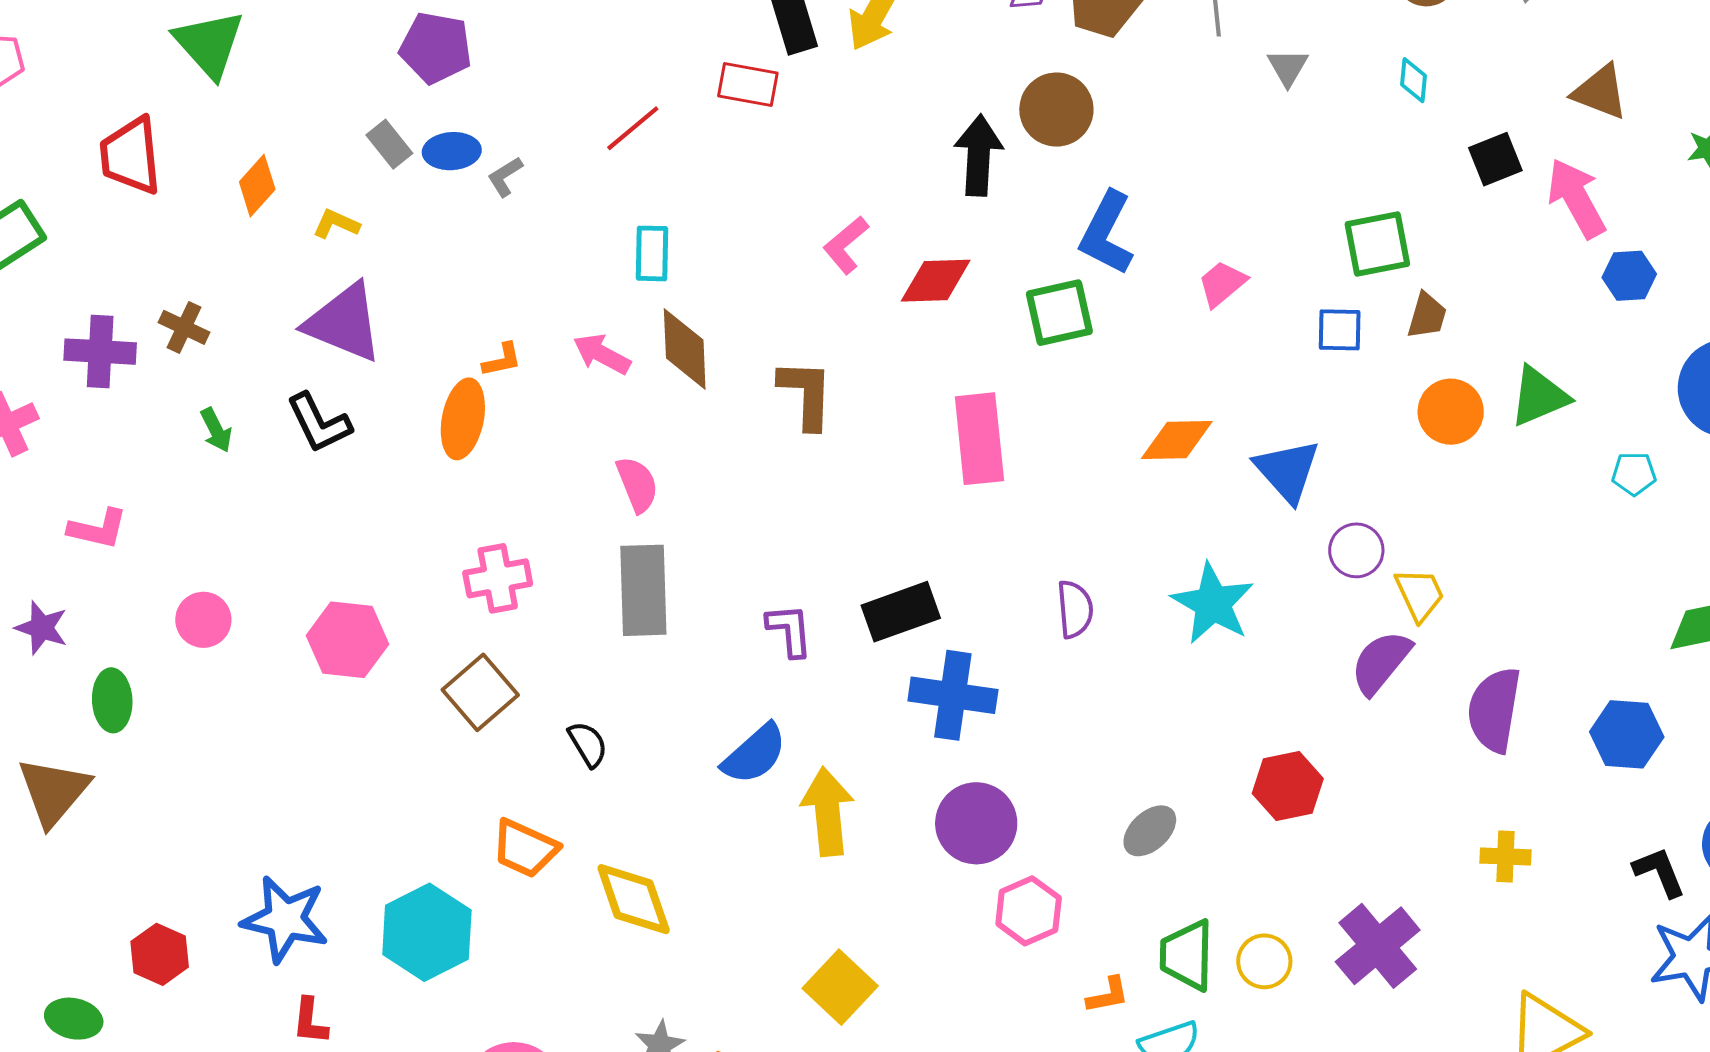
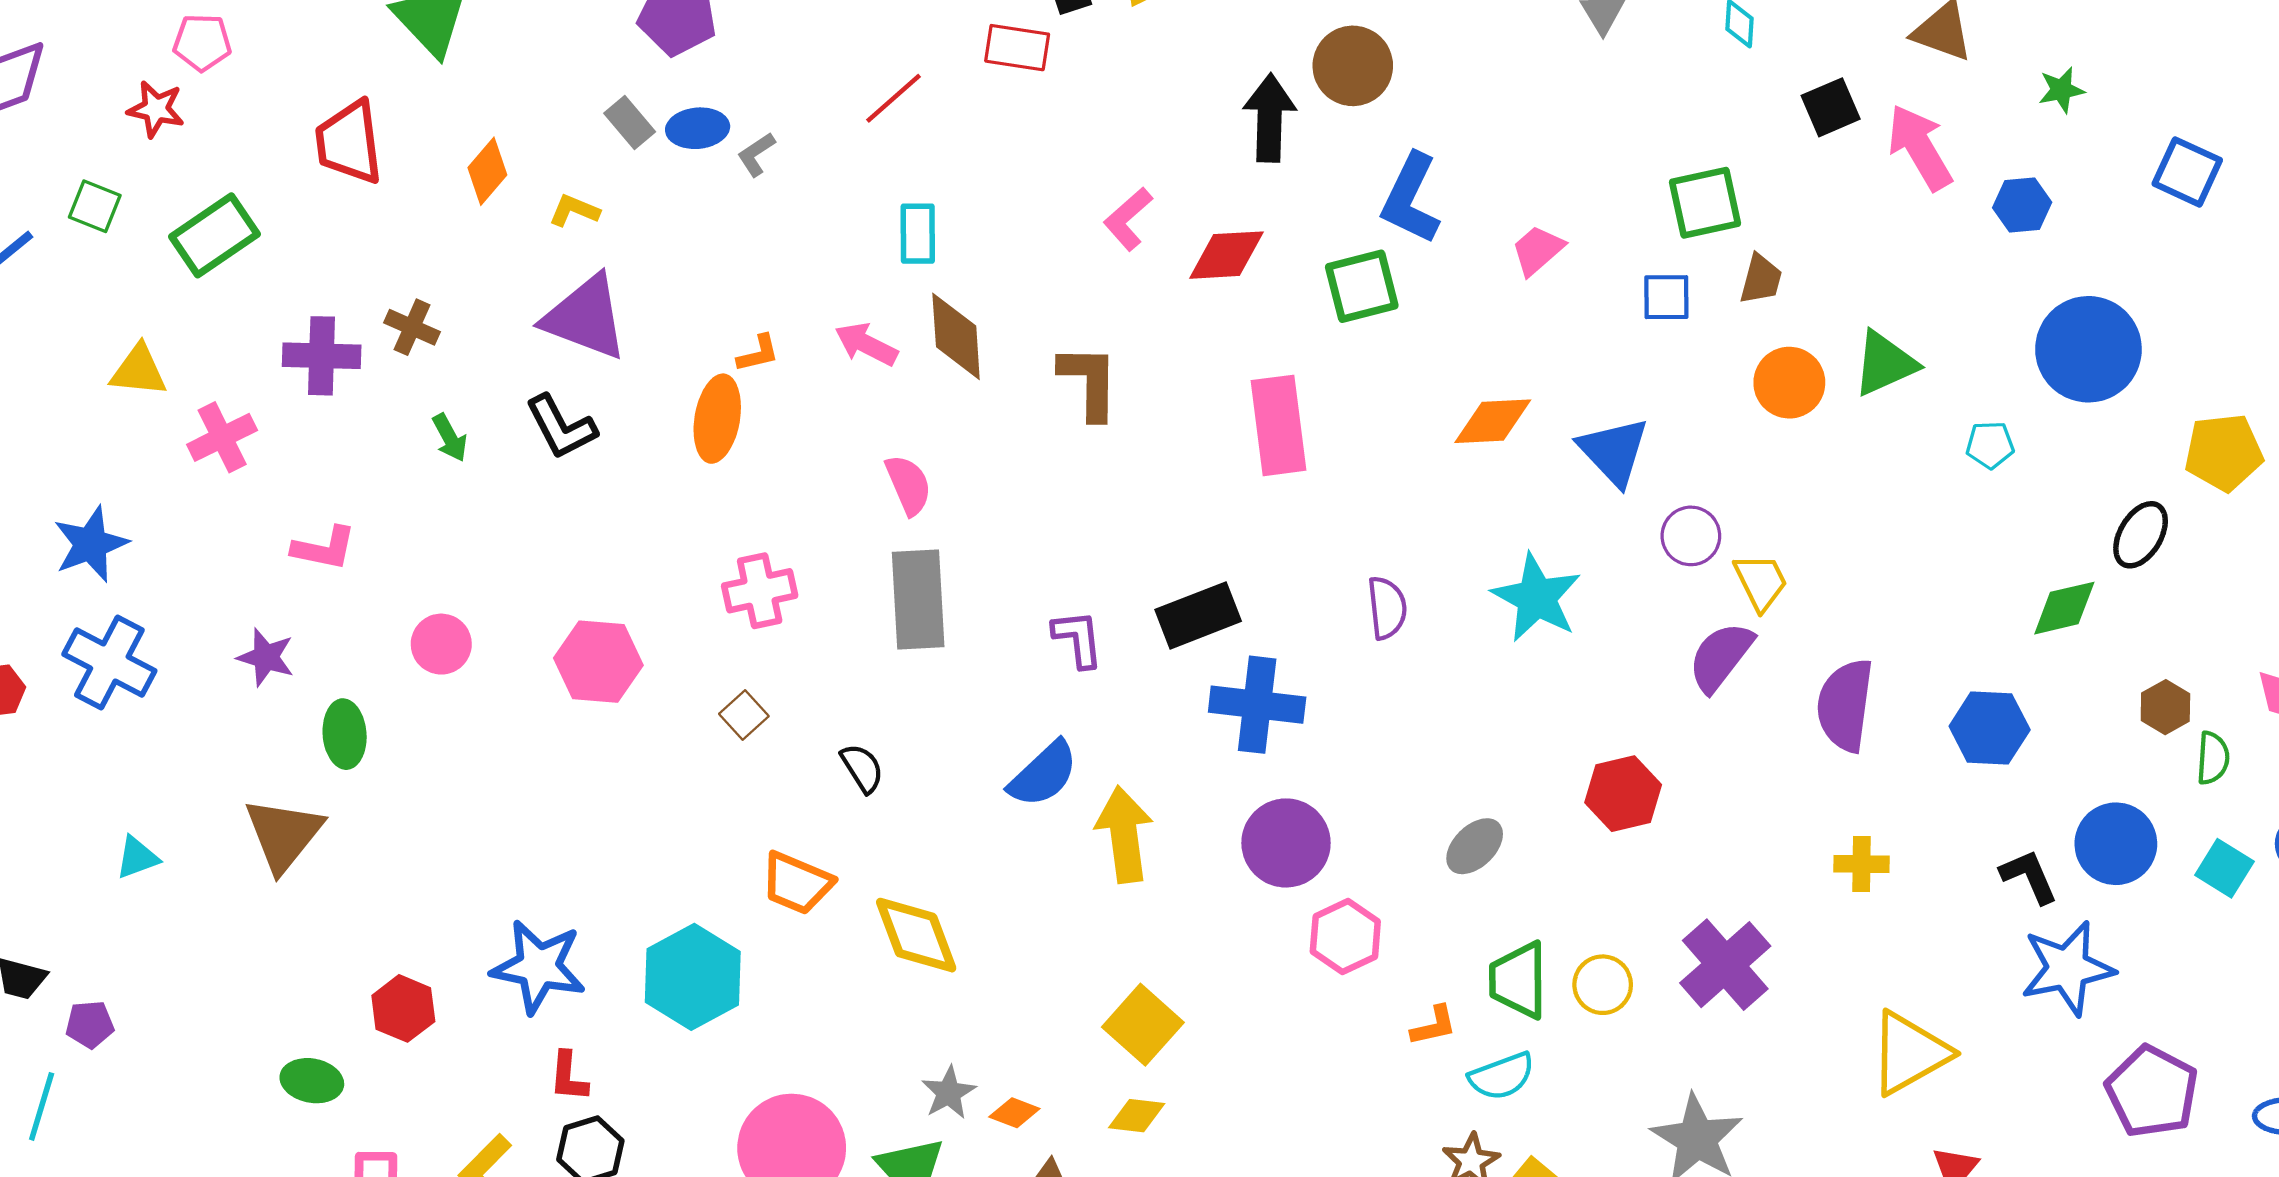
blue hexagon: (1629, 276) -> (2022, 205), moved
brown square: (480, 692) -> (744, 715), size x0.6

